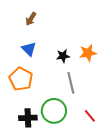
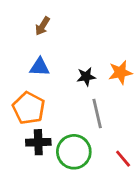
blue triangle: (29, 49) -> (40, 67), turned -42
black cross: (28, 118) -> (38, 142), moved

